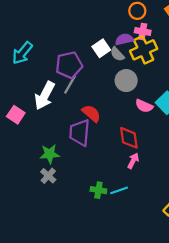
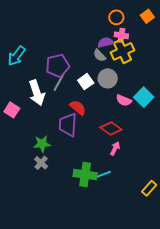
white square: (101, 48) -> (86, 82), moved
white arrow: (45, 96) -> (37, 93), turned -45
red diamond: (129, 138) -> (111, 128), turned -45
green cross: (98, 190) -> (85, 175), size x1.6

